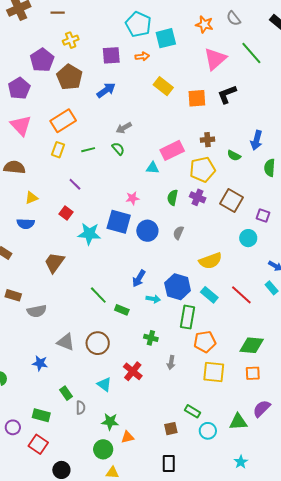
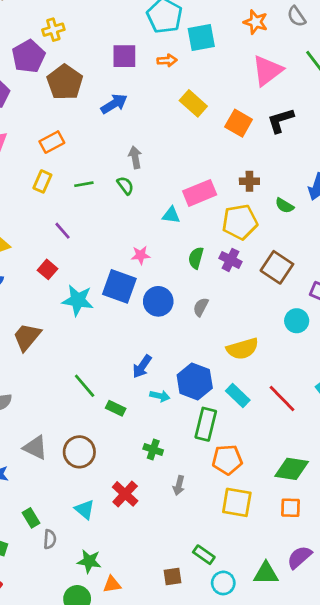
yellow cross: (71, 40) -> (53, 30), moved
orange square: (197, 98) -> (239, 123), turned 30
orange rectangle: (63, 121) -> (52, 142), size x0.7
gray arrow: (124, 128) -> (135, 157), turned 105

